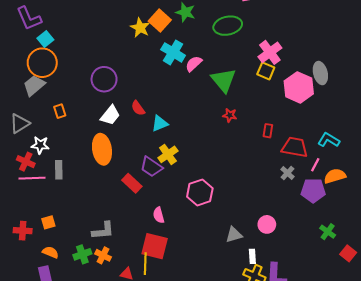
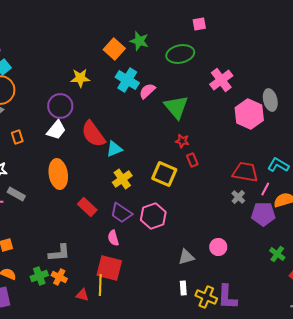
yellow star: (140, 28) -> (80, 78), moved, turned -30
yellow square: (266, 71) -> (164, 174), moved, size x1.4
red semicircle: (138, 108) -> (93, 134), size x1.8
white trapezoid: (110, 115) -> (56, 130), moved
red rectangle: (268, 131) -> (192, 160), moved, turned -32
purple trapezoid: (151, 167) -> (121, 213), moved
gray rectangle: (59, 170) -> (16, 194), turned -60
white rectangle: (252, 256) -> (183, 288), moved

